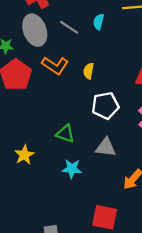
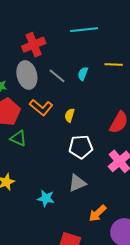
green triangle: (65, 134) -> (18, 138), moved
gray triangle: (106, 147) -> (77, 183), turned -36

